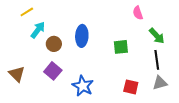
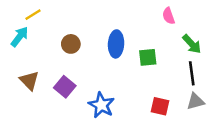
cyan arrow: (38, 30) -> (20, 37), moved
blue ellipse: (82, 36) -> (116, 44), moved
brown circle: (54, 44) -> (71, 44), moved
brown triangle: (17, 74) -> (29, 81), moved

